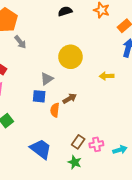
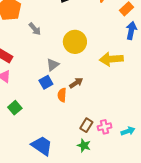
gray arrow: (20, 42) -> (35, 29), moved
yellow arrow: (107, 76) -> (111, 59), size x1.6
blue square: (39, 96) -> (46, 82), turned -32
blue trapezoid: (41, 149) -> (42, 146), moved

